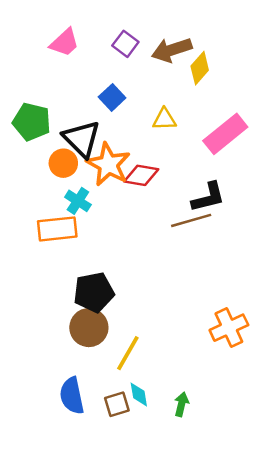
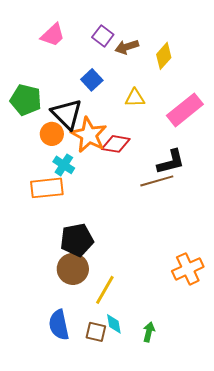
brown arrow: (172, 50) -> (127, 47), moved, size x0.7
brown square: (117, 404) -> (96, 332), turned 30

